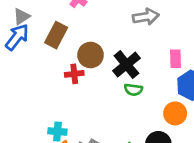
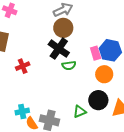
brown circle: (90, 55) -> (63, 28), moved
pink rectangle: (175, 59) -> (96, 53), moved

